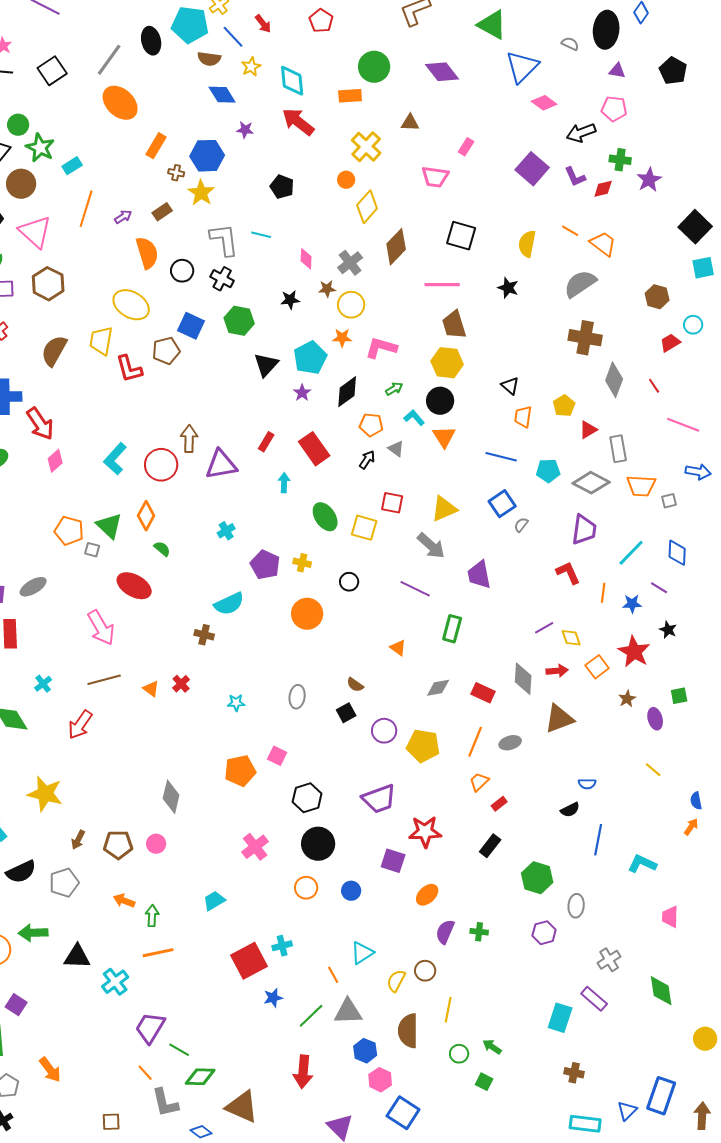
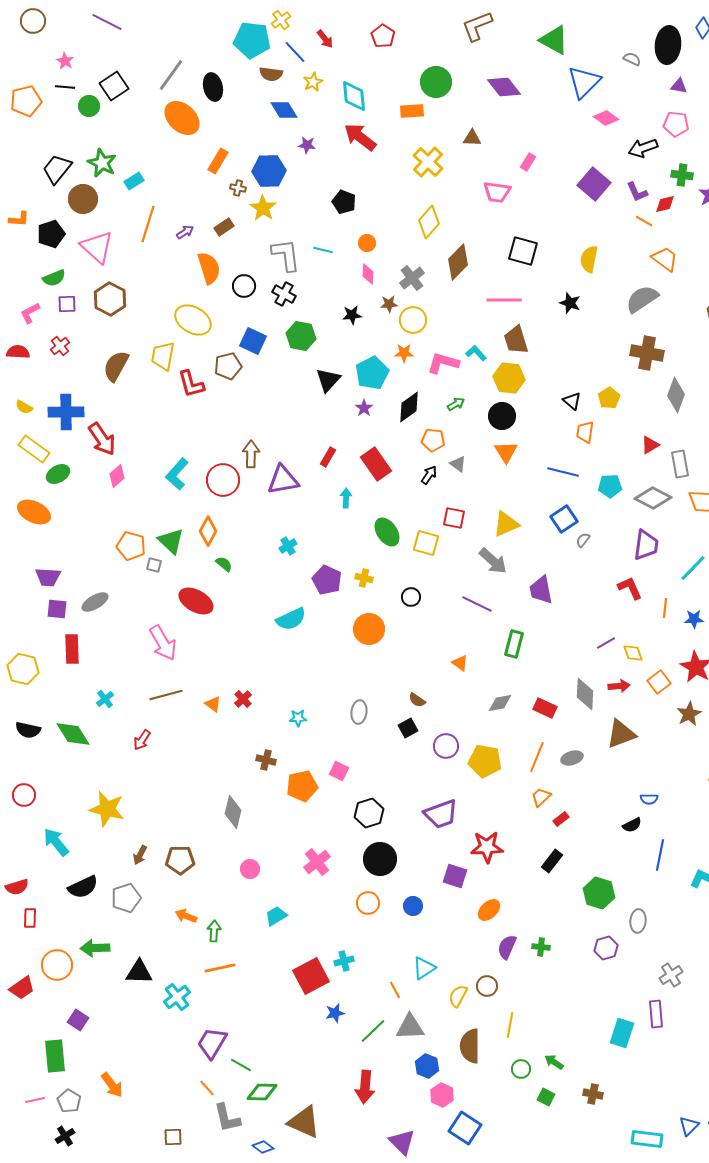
black ellipse: (151, 41) -> (213, 87), moved
green circle: (18, 125) -> (89, 106), moved
orange circle: (346, 180) -> (367, 243), moved
orange line: (570, 231) -> (644, 221), moved
yellow pentagon: (564, 406) -> (609, 398), moved
cyan L-shape: (414, 418) -> (476, 353), moved
brown cross: (204, 635) -> (266, 760), moved
brown star: (627, 699) -> (689, 714), size x1.4
red arrow: (80, 725) -> (142, 740), size x0.7
pink circle: (156, 844) -> (250, 869), moved
purple rectangle: (594, 999) -> (656, 1014), turned 44
brown cross: (574, 1073) -> (593, 1094), moved

